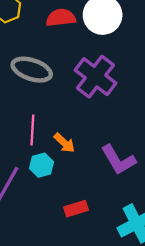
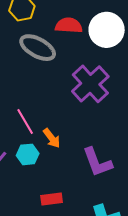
gray ellipse: (32, 70) -> (38, 48), moved
pink line: (32, 130) -> (25, 122), turned -44

